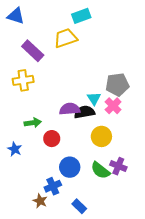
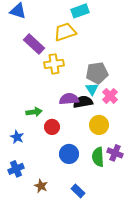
yellow cross: (23, 80) -> (54, 64), moved
gray pentagon: (117, 85) -> (97, 73), moved
green semicircle: (100, 170) -> (98, 157), turned 48
blue cross: (53, 186) -> (16, 169), moved

